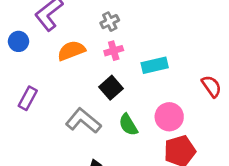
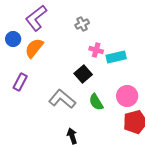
orange semicircle: (71, 51) -> (34, 48), moved, turned -30
pink cross: (114, 51) -> (96, 50), moved, turned 32

